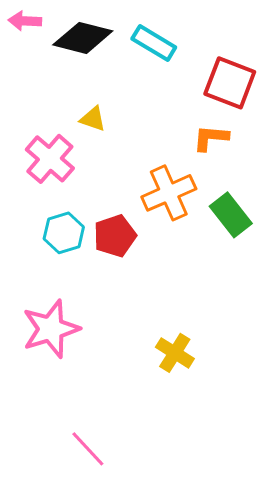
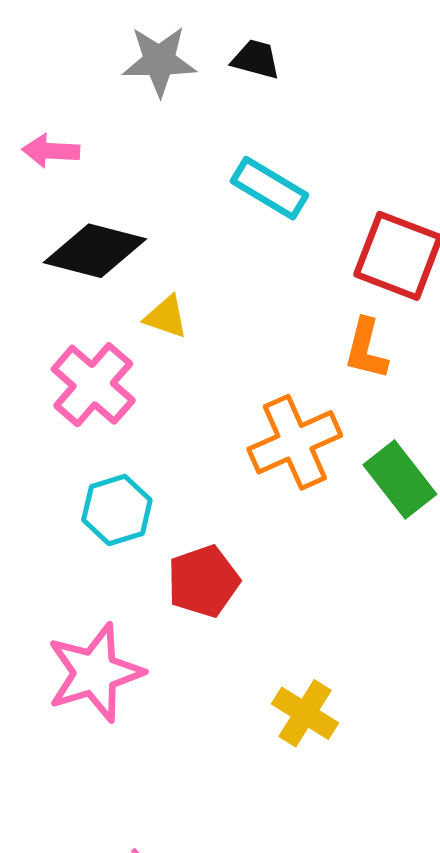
black diamond: (83, 38) -> (95, 251), moved
orange L-shape: (211, 138) -> (366, 349), turned -81
red pentagon: (115, 236) -> (203, 581), moved

